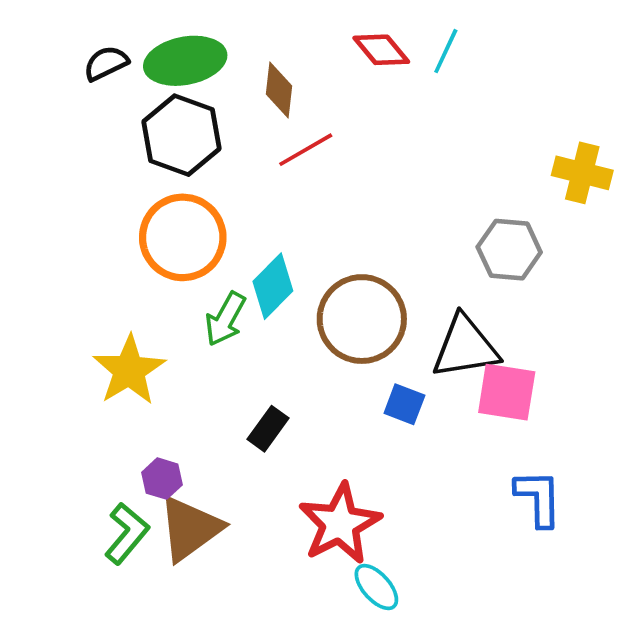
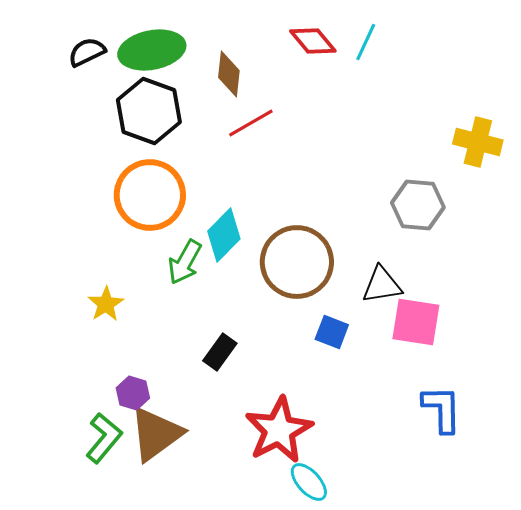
black triangle: (465, 347) -> (382, 285), size x0.7
yellow star: (129, 370) -> (106, 304), size x0.6

